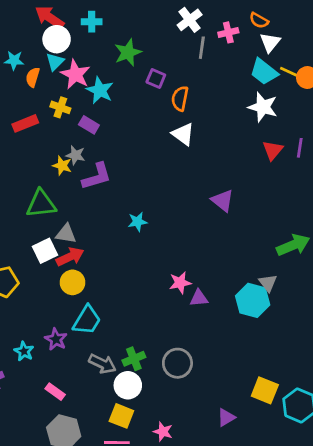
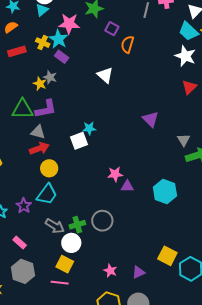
pink star: (75, 74) -> (69, 24), moved, turned -30
orange semicircle: (33, 77) -> (11, 27), moved, turned 32
cyan star: (100, 90) -> (58, 39), moved
white triangle: (183, 134) -> (105, 75), moved
purple L-shape: (97, 176) -> (46, 109), moved
white square: (45, 251) -> (79, 141), moved
yellow circle: (73, 282) -> (49, 168), moved
gray triangle: (268, 283) -> (184, 140), moved
gray circle: (177, 363) -> (102, 221), moved
pink star: (163, 432) -> (110, 271), moved

